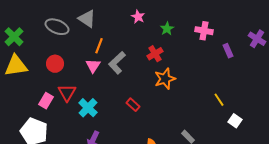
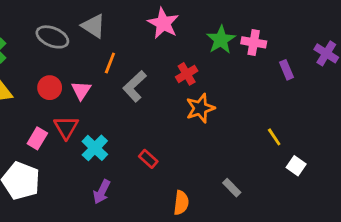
pink star: (138, 17) -> (163, 23), size x1.6
green star: (167, 29) -> (221, 40), moved, size x1.5
pink triangle: (93, 66) -> (81, 90), moved
red rectangle: (133, 105) -> (148, 159), moved

